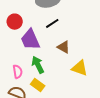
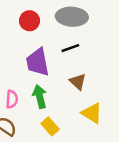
red circle: (15, 22) -> (29, 21), moved
yellow rectangle: (38, 85) -> (50, 126), moved

